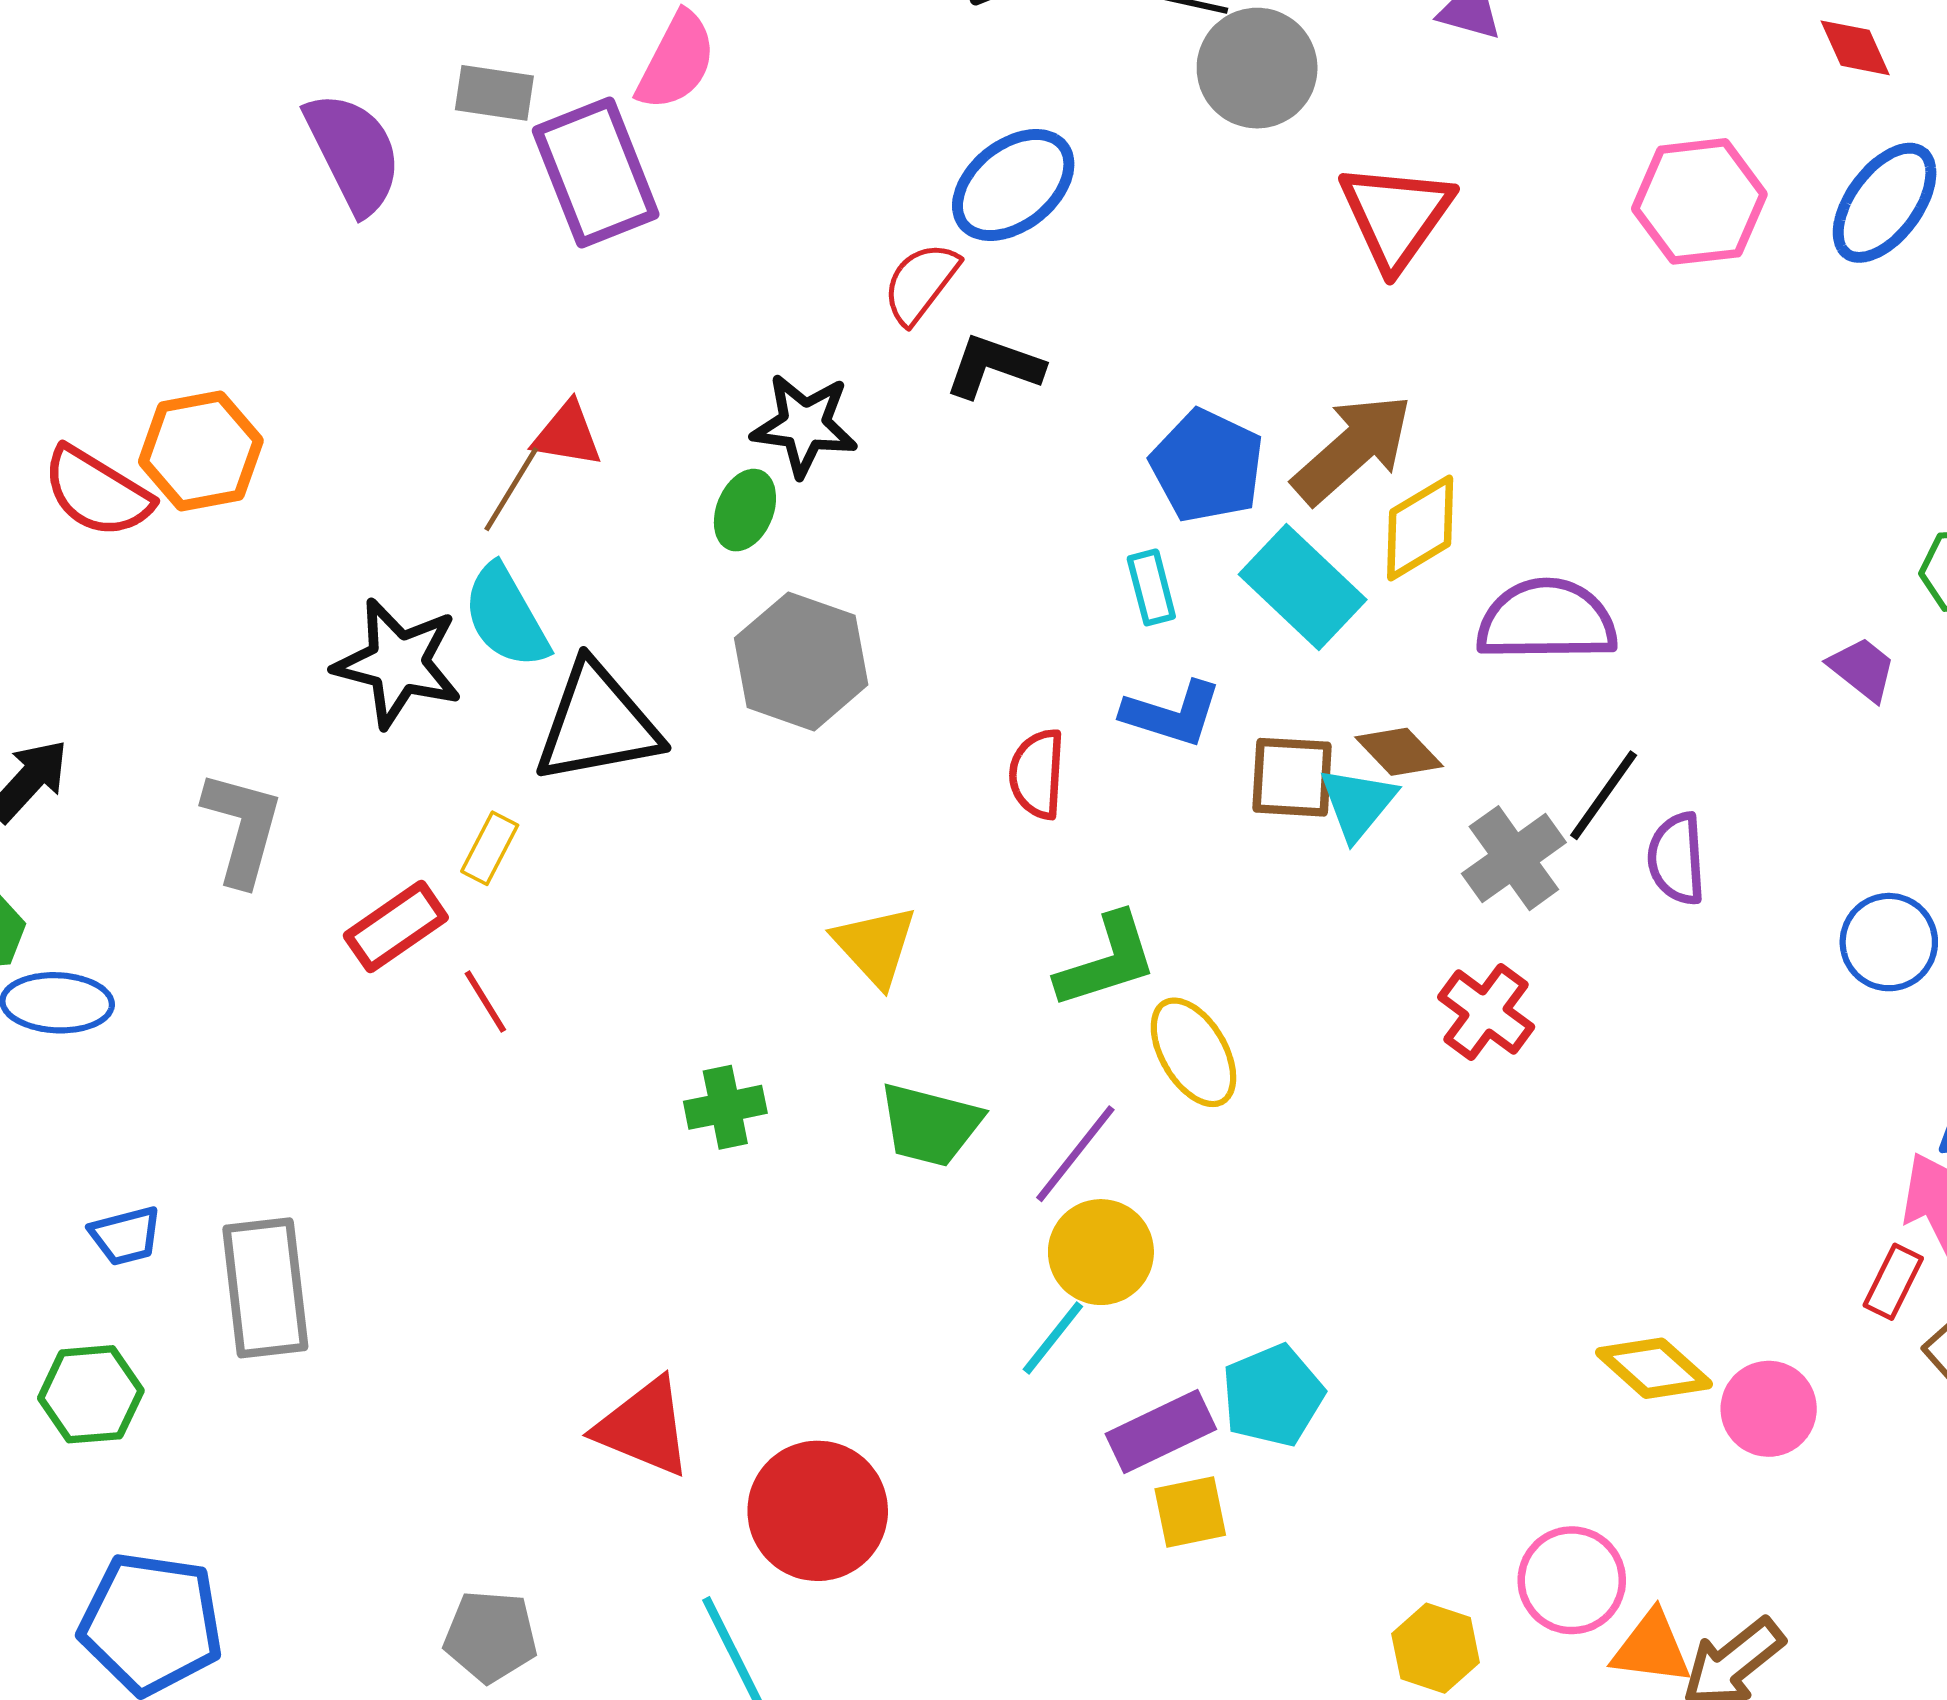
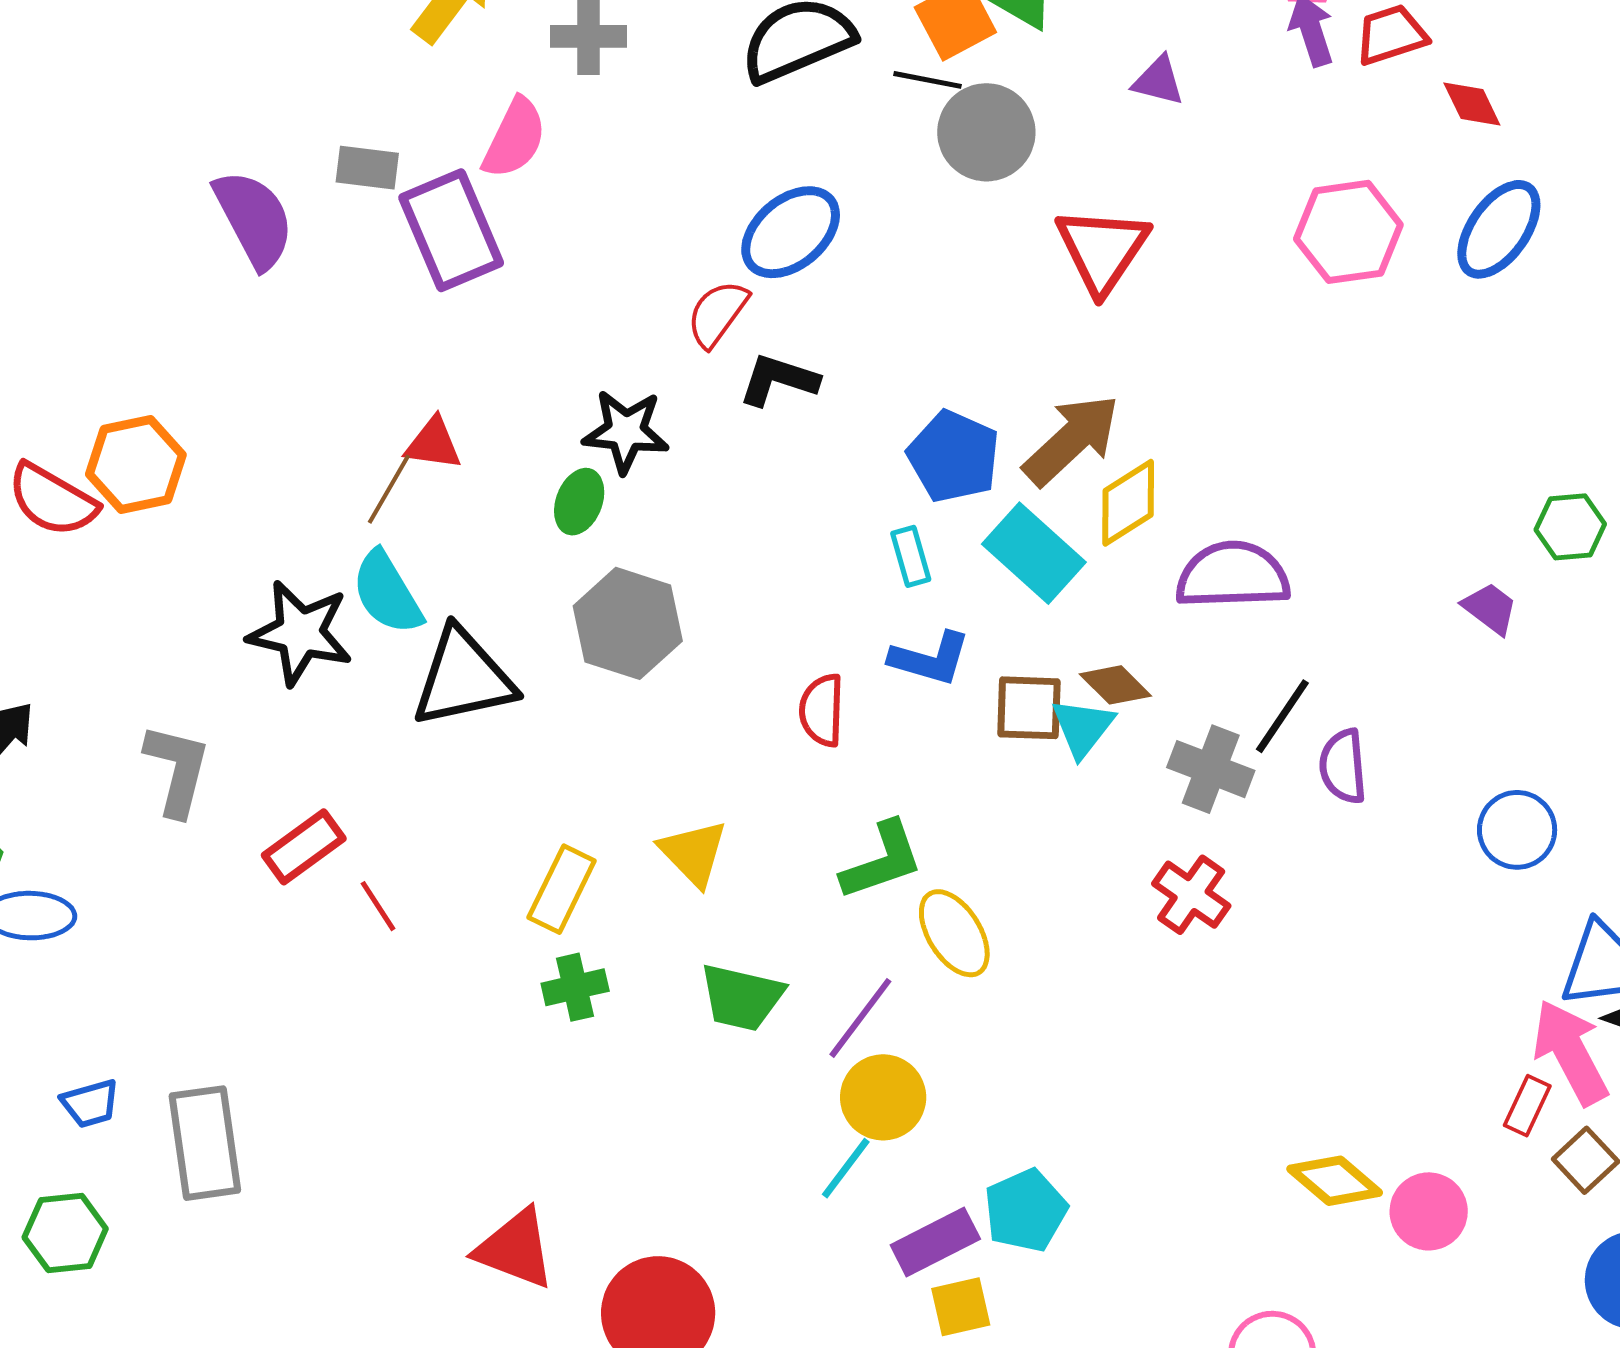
yellow rectangle: (490, 848) -> (562, 889), moved, size x1.5
gray cross: (1514, 858) -> (1211, 769), turned -32

